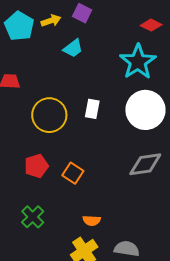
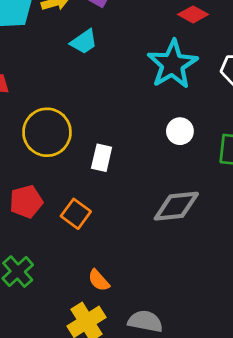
white rectangle: (92, 109) -> (102, 158), moved
white circle: (145, 110) -> (180, 131), size x0.5
orange semicircle: (92, 221) -> (99, 280), turned 42

